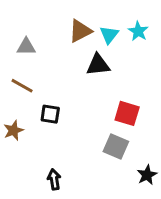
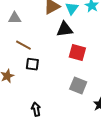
brown line: (22, 86) -> (23, 45), moved
red square: (127, 113) -> (77, 52), moved

